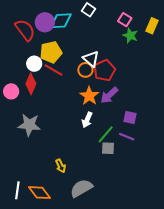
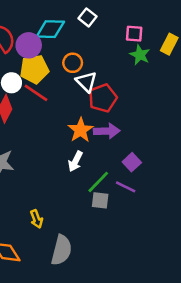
pink square: (125, 20) -> (134, 34), turned -32
purple circle: (45, 22) -> (29, 45), moved
orange circle: (85, 70) -> (73, 63), moved
purple arrow: (109, 95) -> (107, 131), turned -144
purple square: (130, 118) -> (132, 162), turned 32
gray semicircle: (81, 188) -> (62, 250), turned 130

